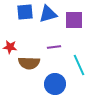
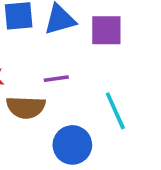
purple line: (54, 47) -> (56, 79), moved

